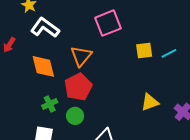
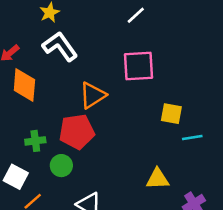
cyan line: (169, 53) -> (192, 138), moved
orange diamond: (43, 66) -> (24, 85), moved

